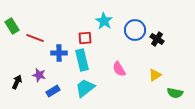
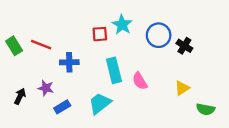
green rectangle: (12, 26) -> (14, 46), moved
red square: (85, 38) -> (100, 34), moved
cyan rectangle: (82, 60) -> (114, 70), moved

